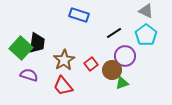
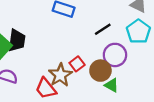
brown star: (64, 60) -> (60, 75), moved
green triangle: (122, 83) -> (112, 85), turned 48

